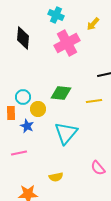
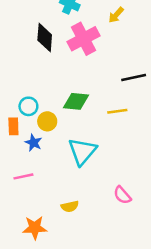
black diamond: (23, 38) -> (45, 38), moved

